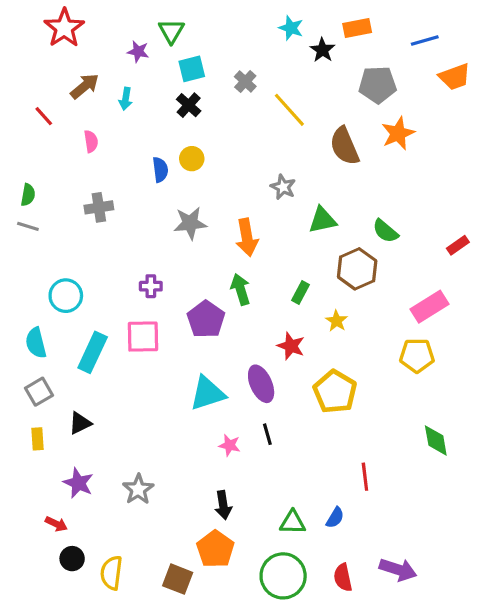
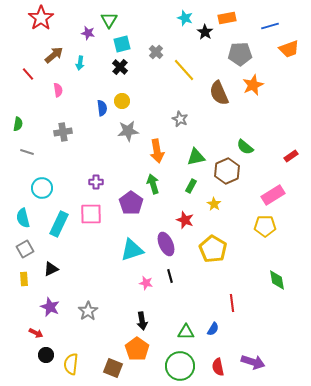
green triangle: (322, 220) -> (196, 157), moved
gray star: (190, 223) -> (128, 131), moved
gray line: (28, 226) -> (27, 152), moved

